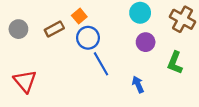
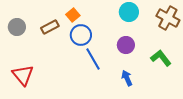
purple circle: (146, 42) -> (126, 45), moved
green L-shape: (175, 63) -> (161, 58), turned 120

